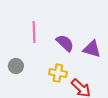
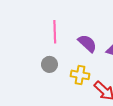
gray circle: (16, 66) -> (49, 64), moved

